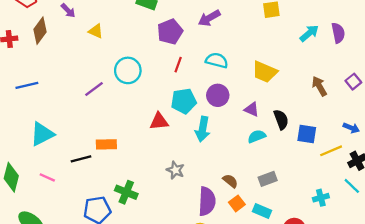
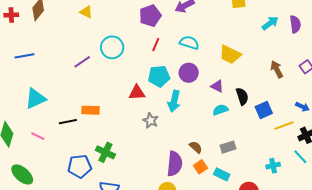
blue square: (307, 134) -> (264, 110), turned -36
gray star: (175, 170) -> (151, 121), moved

